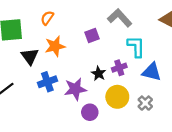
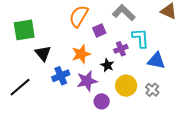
orange semicircle: (47, 18) -> (79, 16), moved, size x1.6
orange star: (55, 46) -> (81, 54), moved
purple cross: (119, 68) -> (121, 49), moved

